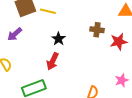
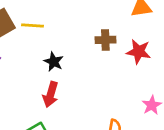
red star: (119, 42) -> (139, 52), turned 30

